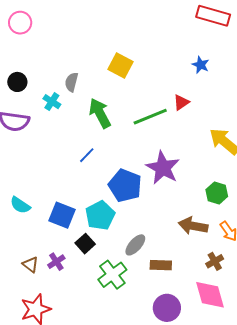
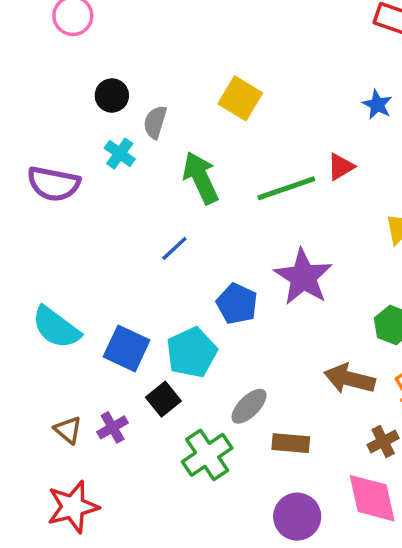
black circle: (17, 82) -> (112, 95), moved
blue pentagon: (125, 186) -> (237, 304), size x0.7
cyan semicircle: (20, 205) -> (56, 327), size x1.4

